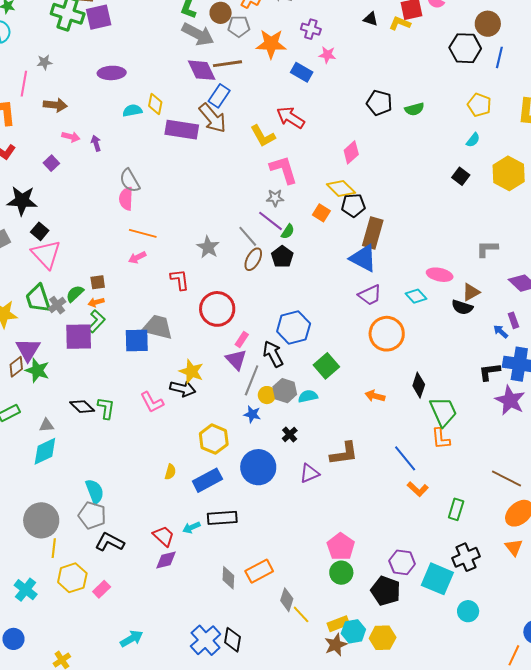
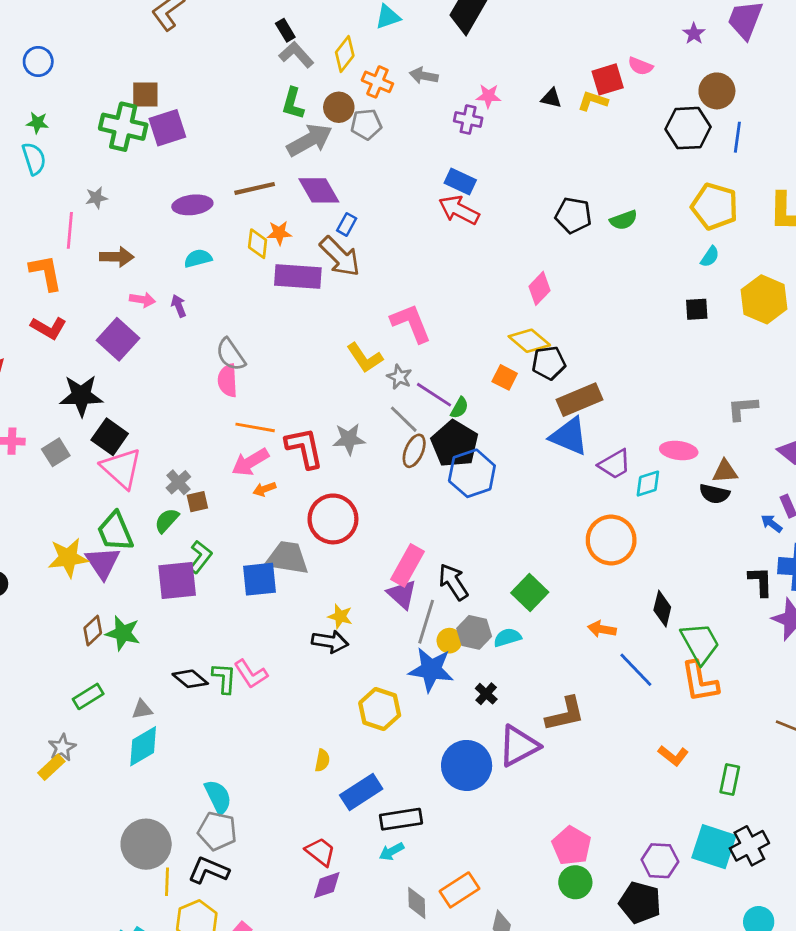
gray arrow: (198, 34) -> (309, 140), turned -52
orange star: (271, 44) -> (279, 233), moved, size x0.6
pink star: (327, 55) -> (488, 96), moved
brown line: (227, 64) -> (255, 188), moved
blue rectangle: (219, 96) -> (347, 224), size x0.7
yellow pentagon: (479, 105) -> (715, 206), size x1.4
cyan semicircle: (132, 111) -> (198, 258), moved
red arrow: (291, 118) -> (459, 210), moved
yellow L-shape: (263, 136) -> (365, 358), moved
purple square: (51, 163) -> (118, 339), size x1.8
pink L-shape: (284, 170) -> (411, 323), moved
black square: (461, 176) -> (697, 309), turned -36
gray star: (275, 198) -> (399, 377), moved, turned 30
black square: (40, 231) -> (110, 437), size x1.4
brown rectangle: (373, 233) -> (580, 400), turned 56
gray star: (208, 247) -> (349, 439), turned -30
pink arrow: (137, 257) -> (250, 462), size x1.5
black pentagon: (282, 257) -> (455, 444), size x1.5
red L-shape: (180, 280) -> (304, 448), moved, size x1.4
brown triangle: (471, 292) -> (725, 471), turned 30
purple trapezoid: (370, 295) -> (615, 464), moved
cyan diamond: (416, 296) -> (648, 484), turned -60
orange arrow: (96, 302) -> (264, 489), moved
gray cross: (57, 305) -> (178, 482), moved
red circle: (217, 309) -> (333, 519), moved
blue hexagon: (294, 327) -> (472, 473), moved
pink rectangle: (242, 339) -> (407, 565), size x1.8
purple triangle: (28, 350) -> (103, 563), moved
yellow star: (191, 371) -> (340, 616), size x0.7
black L-shape: (489, 372) -> (760, 581), turned 100
pink L-shape: (152, 402) -> (251, 674), moved
blue star: (252, 414) -> (431, 670), size x1.8
orange L-shape: (441, 439) -> (700, 682), size x1.4
blue line: (405, 458) -> (636, 670), moved
blue circle: (258, 467) -> (467, 765), moved
purple triangle: (309, 473) -> (519, 746), size x1.5
blue rectangle: (207, 480) -> (361, 792), moved
cyan arrow: (191, 527) -> (392, 851), moved
black L-shape: (110, 542) -> (209, 870), moved
cyan square: (437, 579) -> (714, 847), moved

